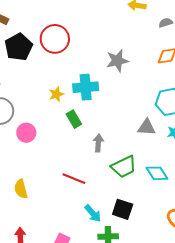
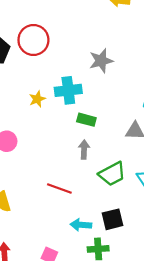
green rectangle: (74, 119) -> (86, 120), moved, turned -42
black square: (123, 209) -> (112, 219), turned -30
cyan arrow: (93, 213) -> (81, 225), turned 138

